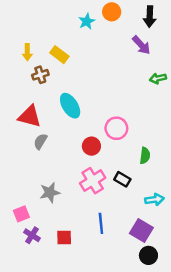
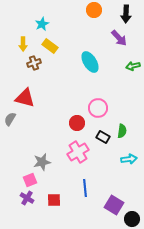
cyan star: (87, 21) -> (42, 24), moved
cyan ellipse: (70, 106) -> (90, 62), moved
gray semicircle: (40, 141) -> (10, 119), moved
black rectangle: (122, 179) -> (103, 137), moved
cyan arrow: (154, 200) -> (129, 159), moved
pink square: (21, 214) -> (30, 180), moved
purple square: (141, 230) -> (114, 205), moved
black circle: (148, 255) -> (132, 219), moved

